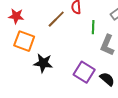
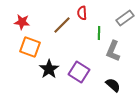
black star: (43, 63) -> (49, 69), turned 30
purple square: (84, 72) -> (79, 72), moved

